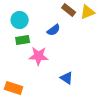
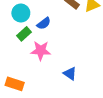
blue semicircle: (54, 30) -> (44, 23), moved
green rectangle: (23, 40) -> (24, 34), turned -32

